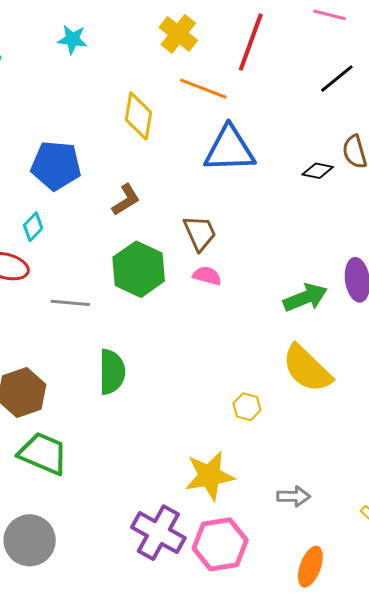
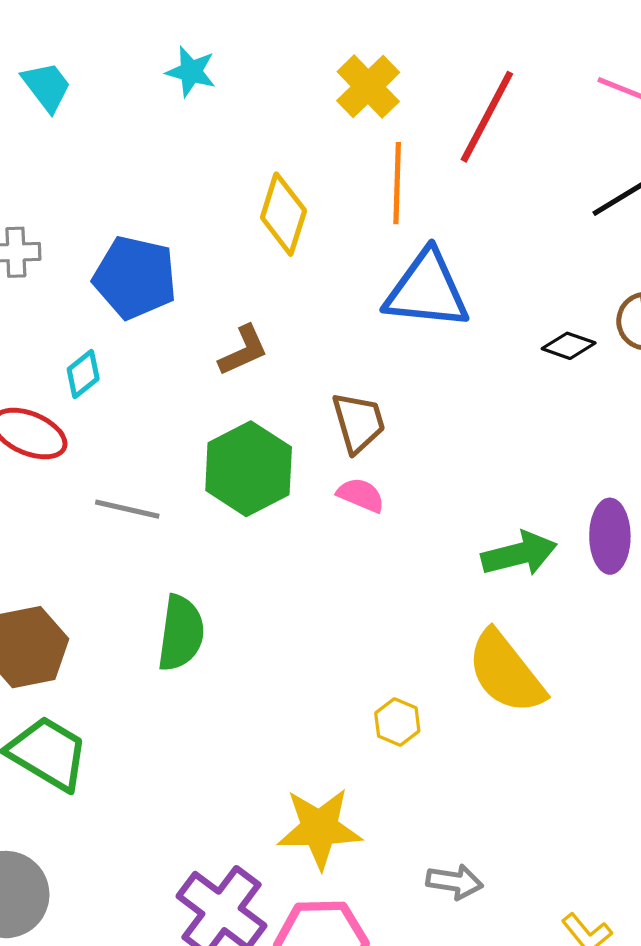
orange line: (203, 89) -> (397, 183), turned 63

